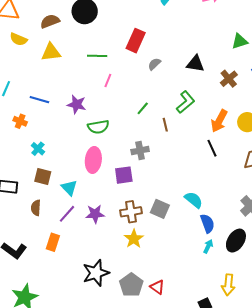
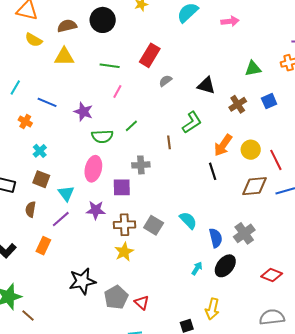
green line: (143, 108) -> (131, 126), moved
purple star: (95, 214) -> (96, 210), moved
blue semicircle: (207, 223) -> (216, 238), moved

